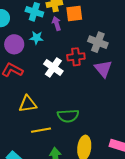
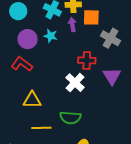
gray cross: (98, 42) -> (111, 38), moved
white cross: (53, 67) -> (75, 83), moved

